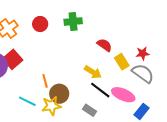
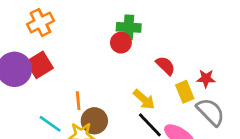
red circle: (40, 24) -> (121, 43), moved
red star: (143, 53) -> (206, 78), moved

